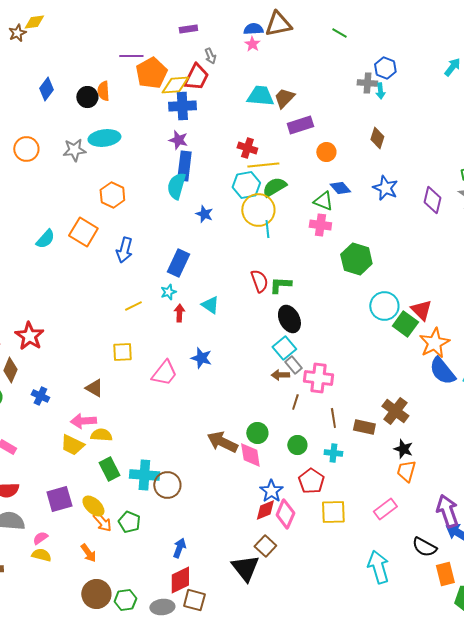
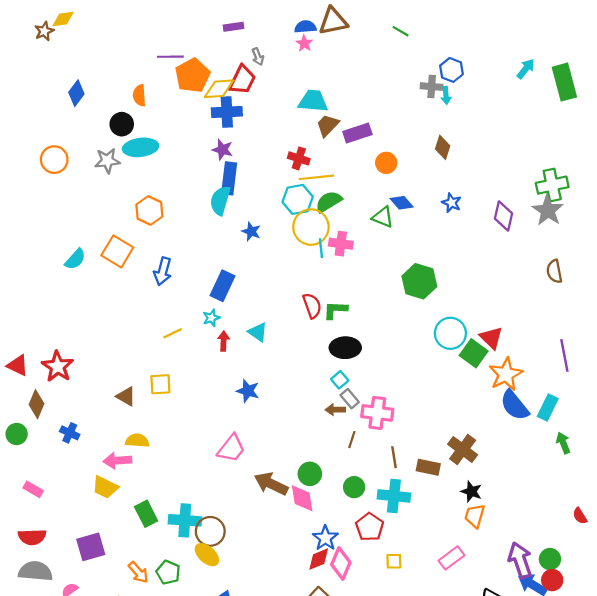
black circle: (87, 97) -> (122, 124), moved
brown trapezoid: (284, 98) -> (328, 125), moved
blue star: (385, 188) -> (451, 203), size x0.7
pink cross: (320, 225) -> (341, 244), moved
black ellipse: (289, 319) -> (345, 348), turned -64
cyan square: (284, 348) -> (340, 380), size x0.7
pink trapezoid: (164, 373) -> (231, 448), moved
brown triangle: (94, 388) -> (126, 396), moved
yellow semicircle: (101, 435) -> (137, 441), moved
cyan cross: (333, 453) -> (394, 496), size x1.6
yellow ellipse: (93, 506) -> (207, 555), moved
yellow square: (333, 512) -> (394, 561), size x0.6

